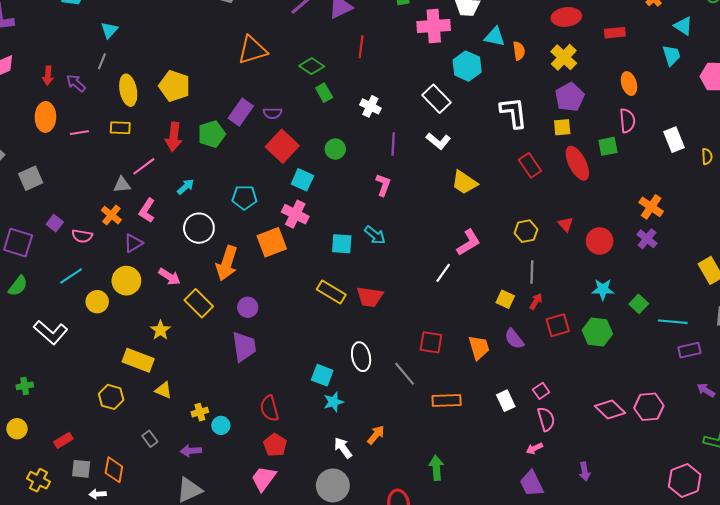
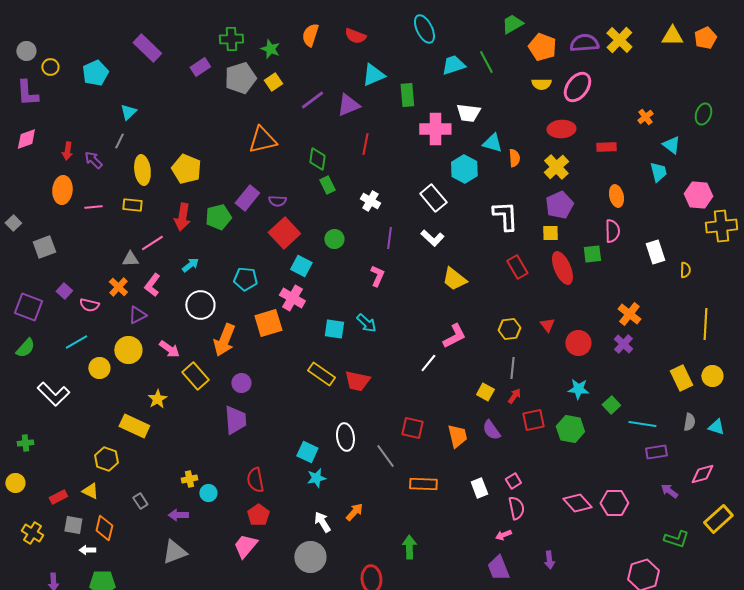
green diamond: (312, 66) -> (317, 159), turned 60
yellow triangle: (163, 390) -> (90, 491), moved

